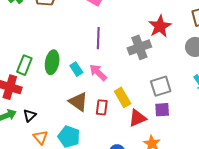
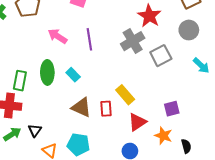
pink arrow: (98, 72) -> (58, 36), moved
gray square: (161, 86) -> (161, 56), moved
purple square: (162, 110) -> (172, 109), moved
red triangle: (138, 118) -> (137, 122), moved

